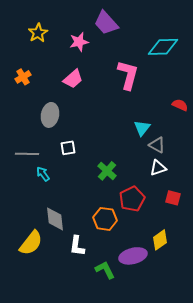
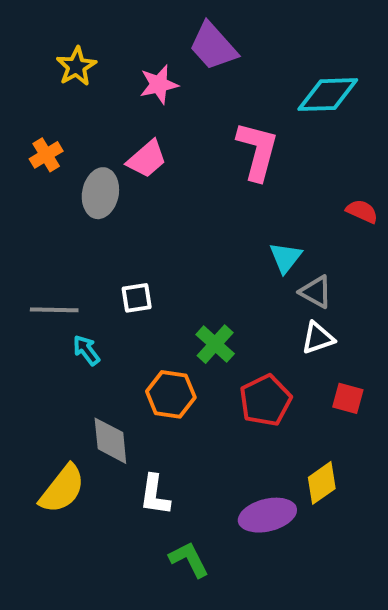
gray ellipse: (50, 115) -> (100, 193), moved
orange hexagon: (105, 219) -> (171, 394), moved
green L-shape: (105, 270) -> (189, 559), moved

